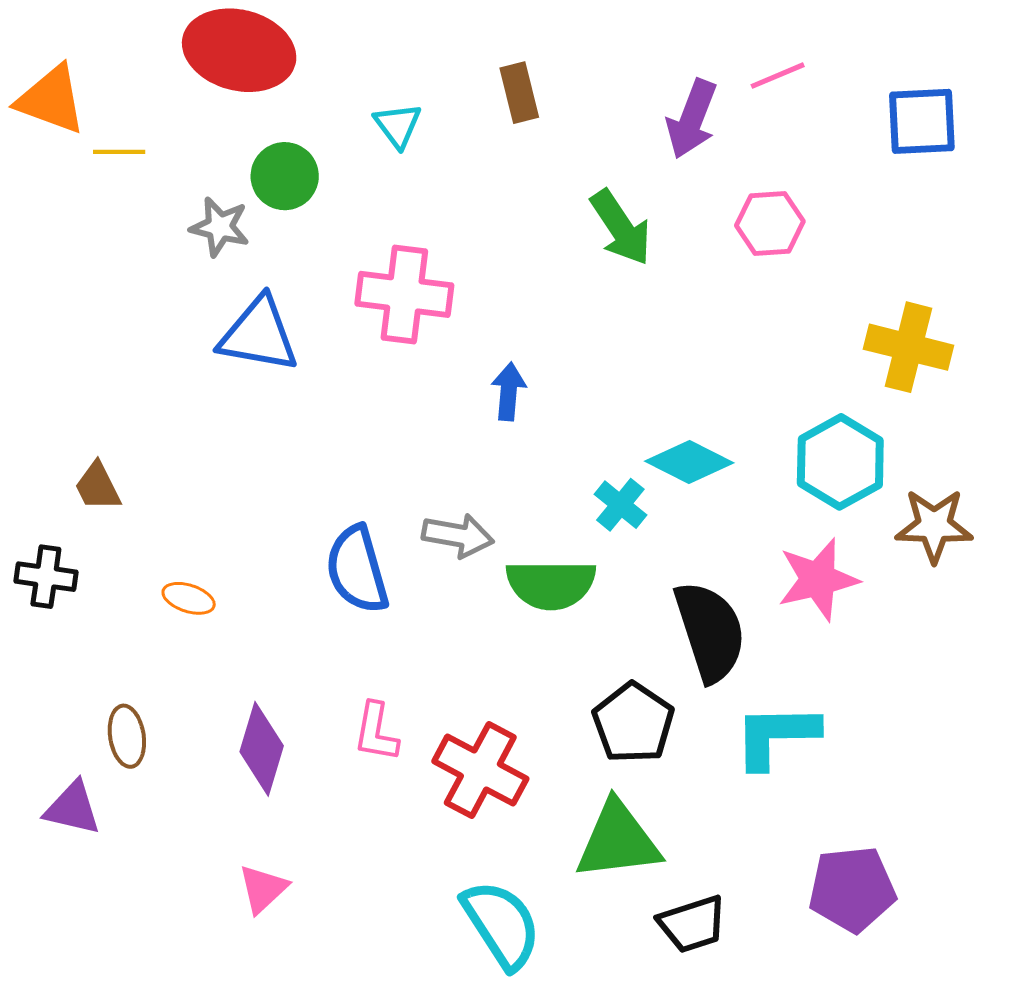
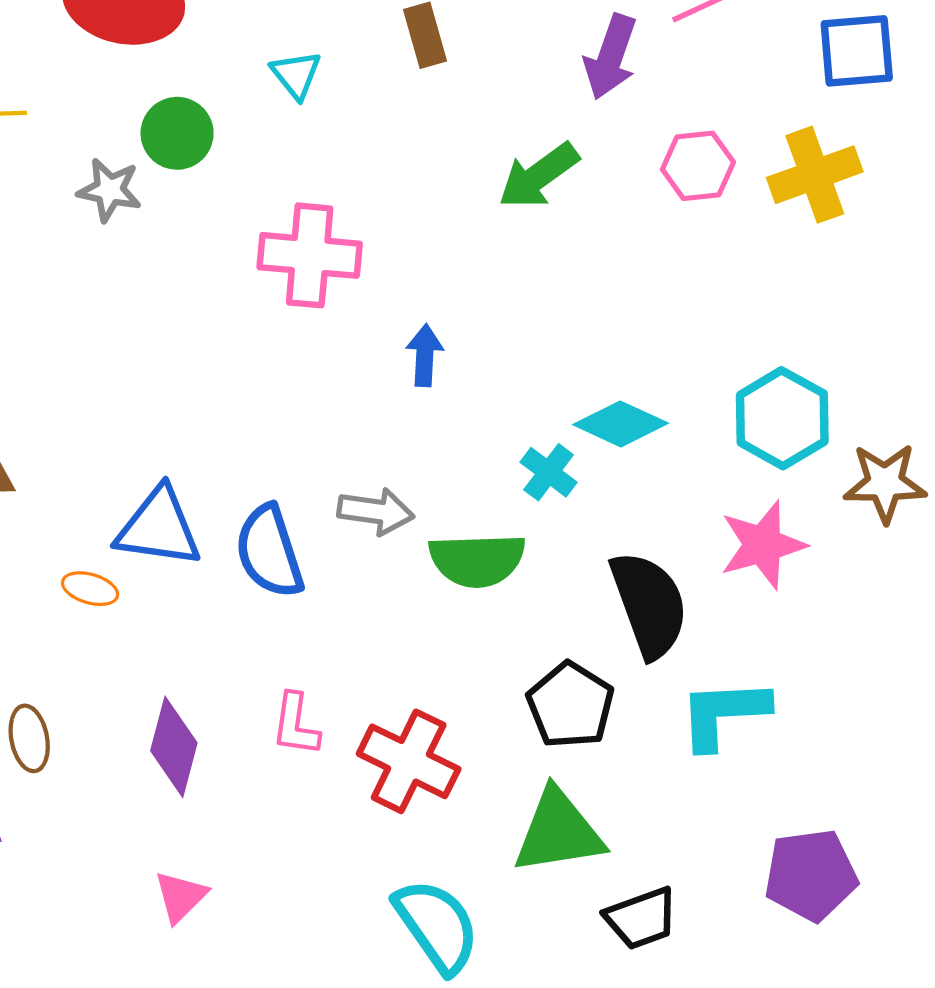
green arrow: (621, 228) -> (539, 176), turned 90
blue triangle: (259, 335) -> (159, 528), moved
yellow cross: (909, 347) -> (815, 175), moved, turned -32

